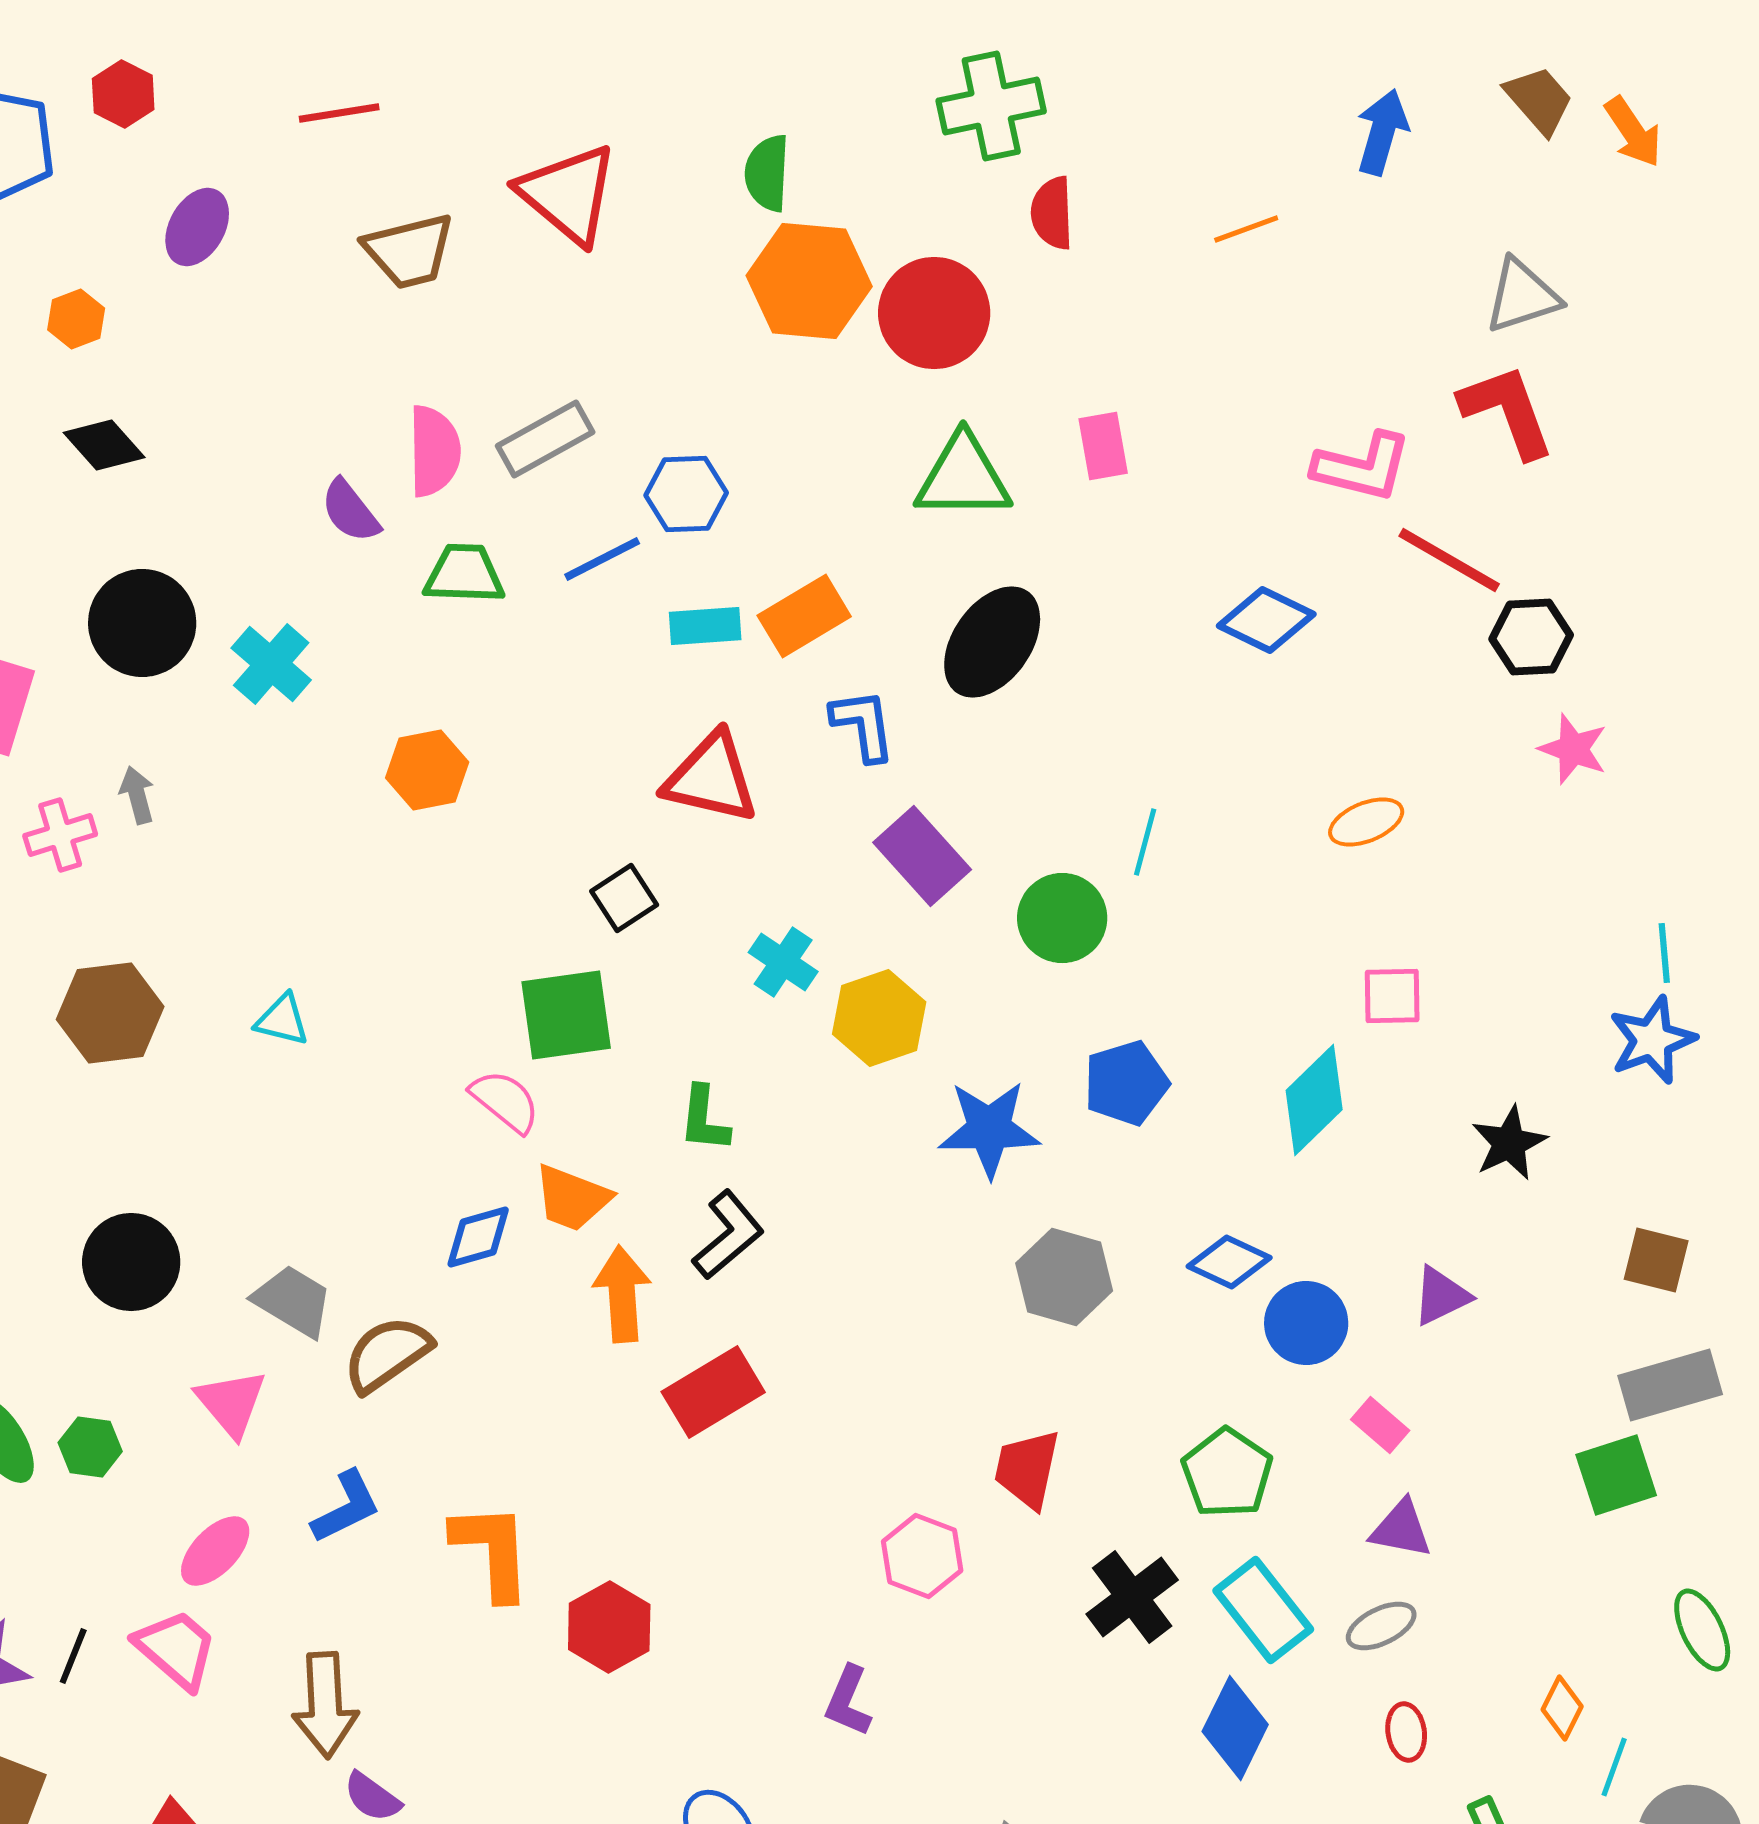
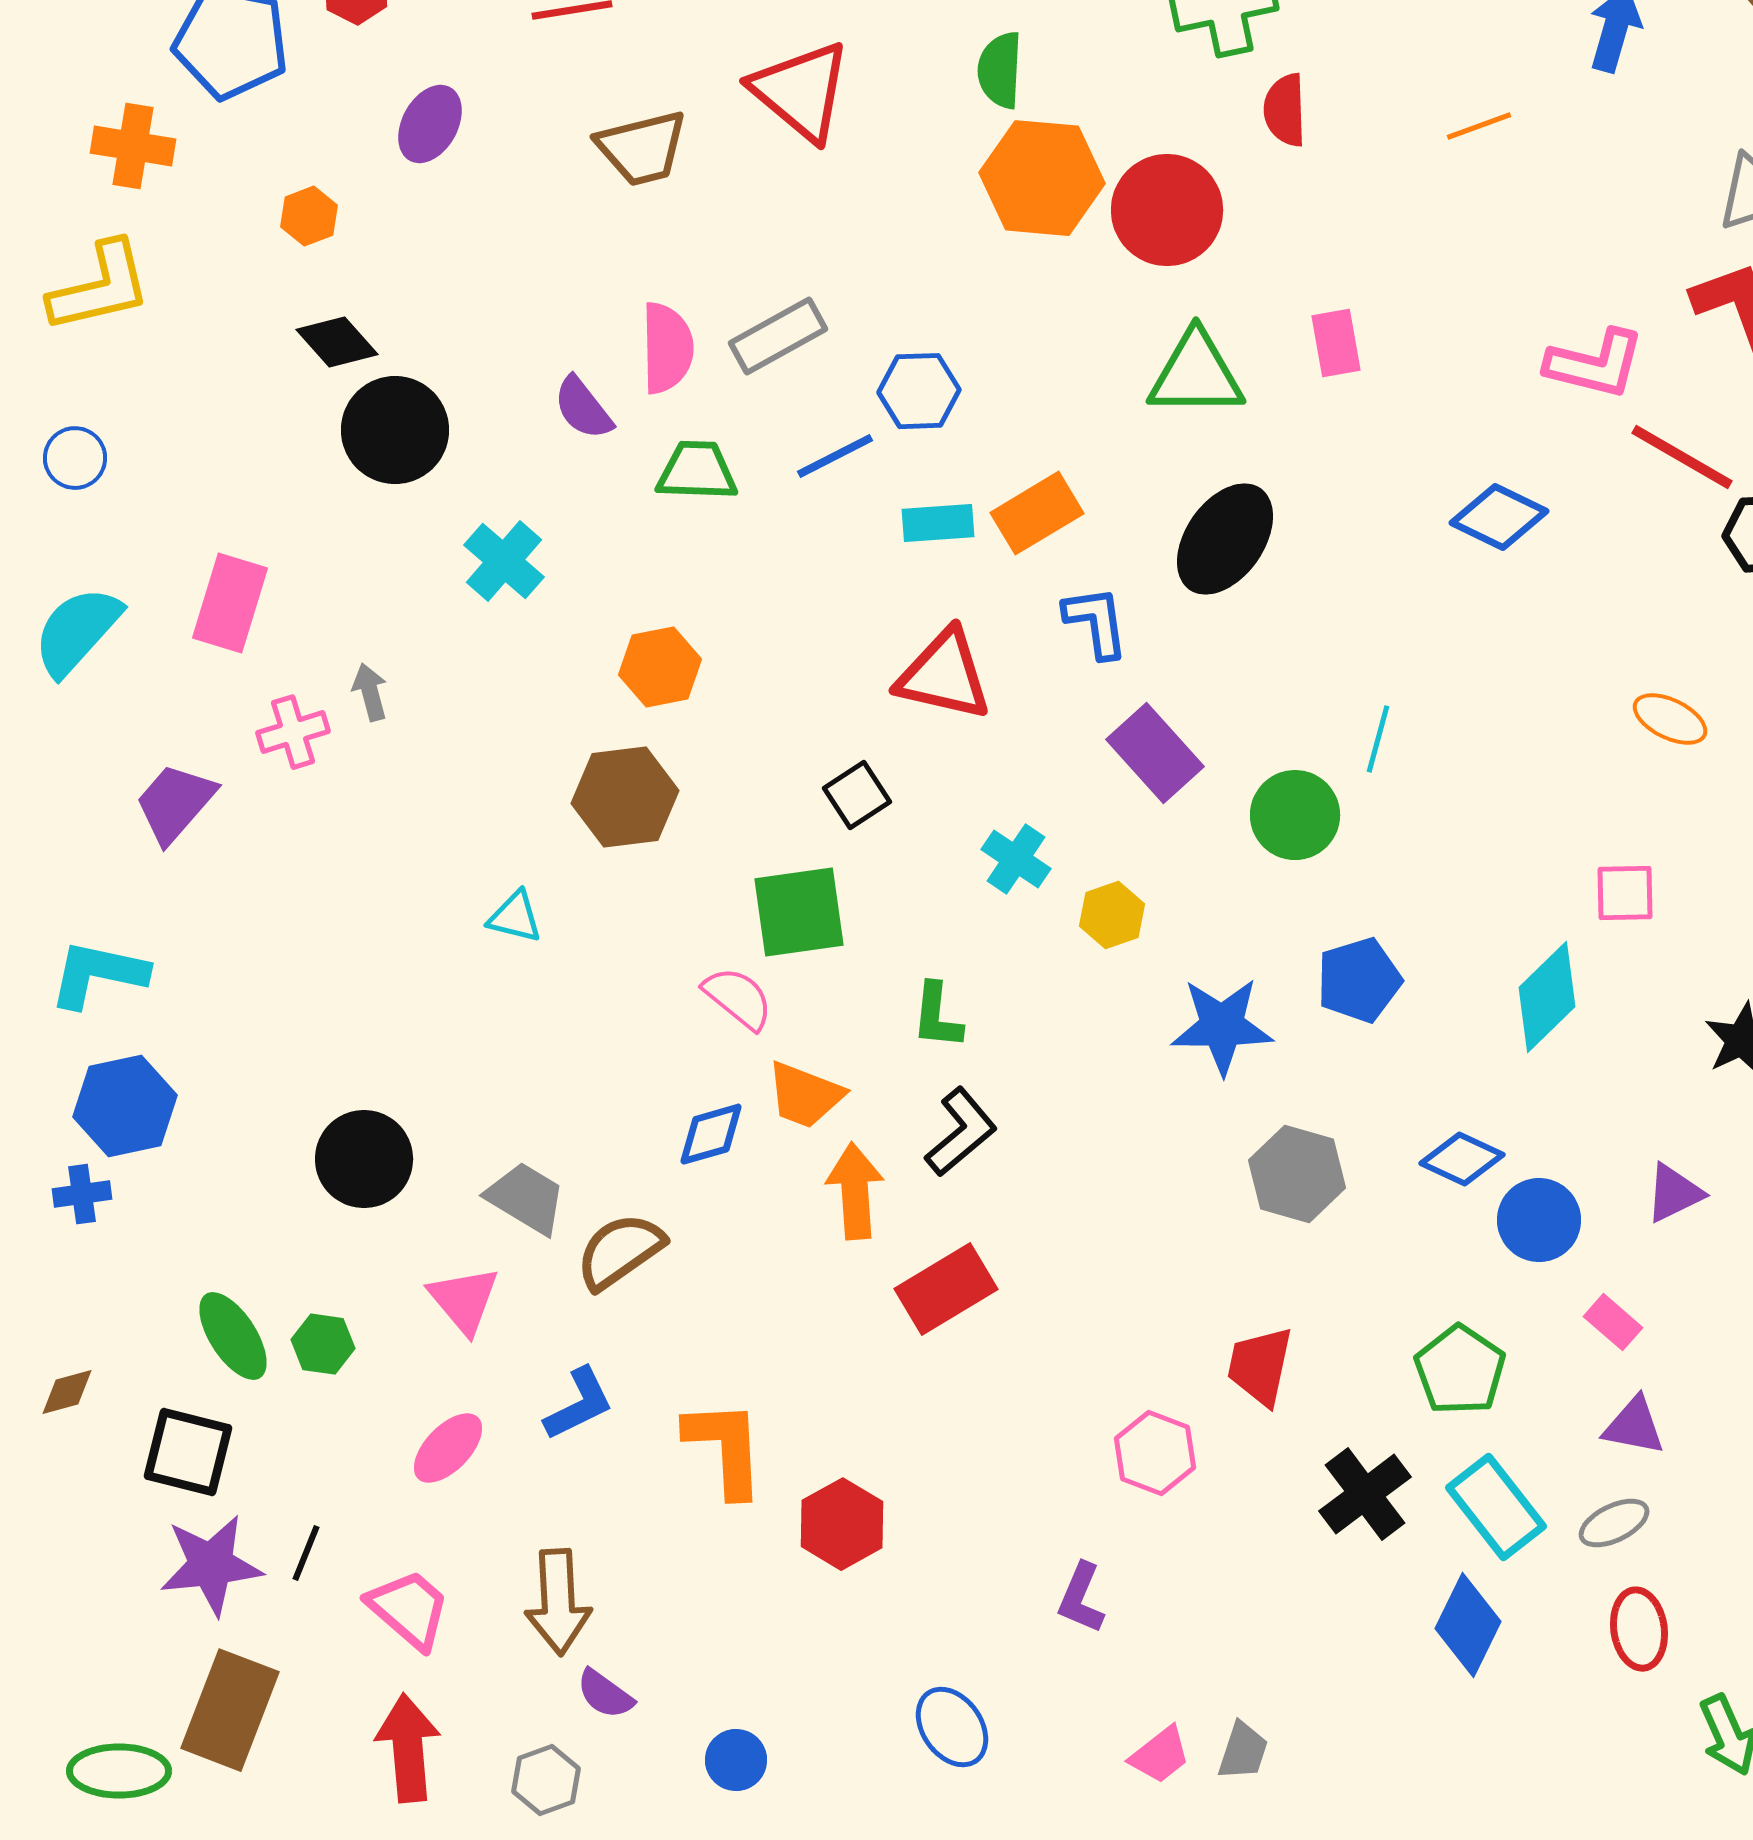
black circle: (142, 623) -> (395, 430), moved
orange ellipse: (1366, 822) -> (1670, 719), moved, turned 48
brown hexagon: (110, 1013) -> (625, 797), moved
yellow hexagon: (879, 1018) -> (1112, 915), size x0.7
pink trapezoid: (176, 1649) -> (409, 1609), moved
red ellipse: (1406, 1732) -> (1639, 1629), size x1.4

